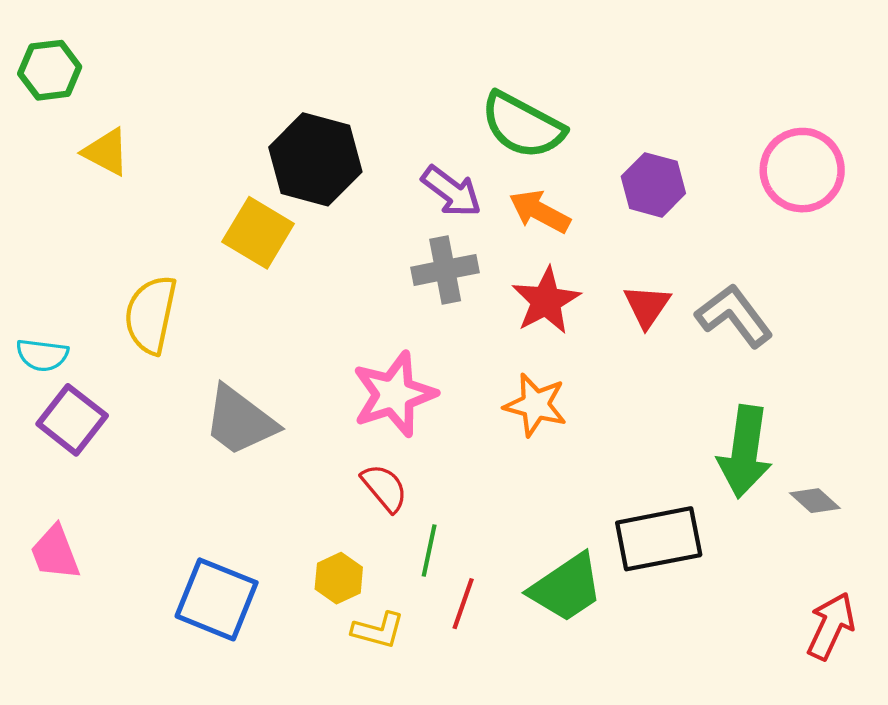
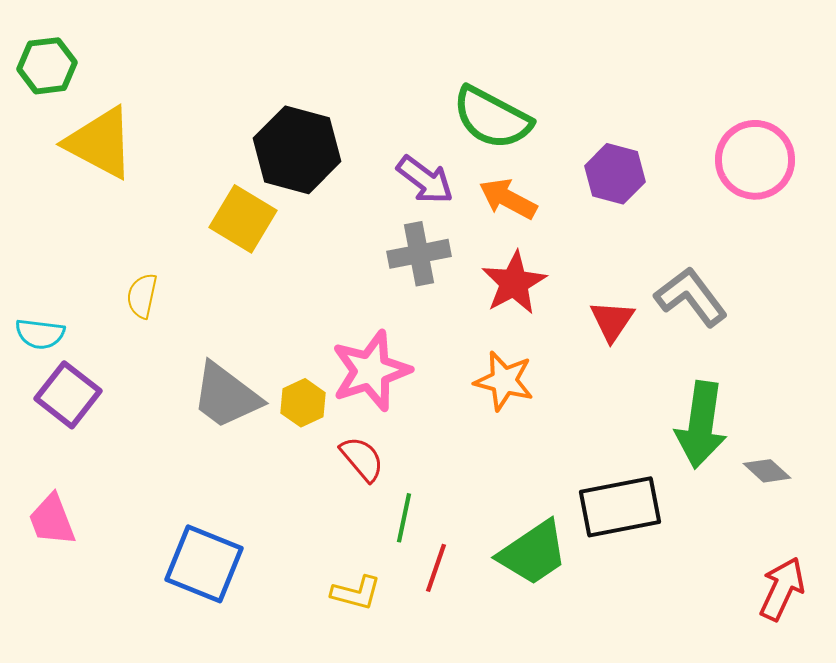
yellow triangle: (106, 152) -> (100, 143), size x1.6
red triangle: (647, 306) -> (612, 321), moved
yellow semicircle: (151, 315) -> (142, 296), size x0.6
yellow hexagon: (339, 578) -> (303, 403), moved

